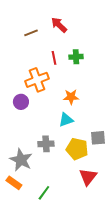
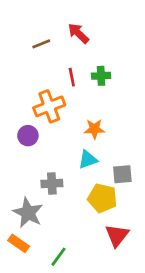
gray square: (98, 138) -> (122, 174), moved
gray cross: (46, 144) -> (52, 184), moved

